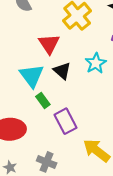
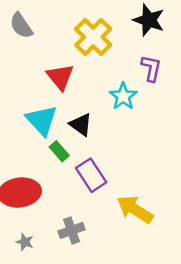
black triangle: (62, 71) -> (81, 125), moved
gray cross: (47, 162) -> (71, 230), turned -36

